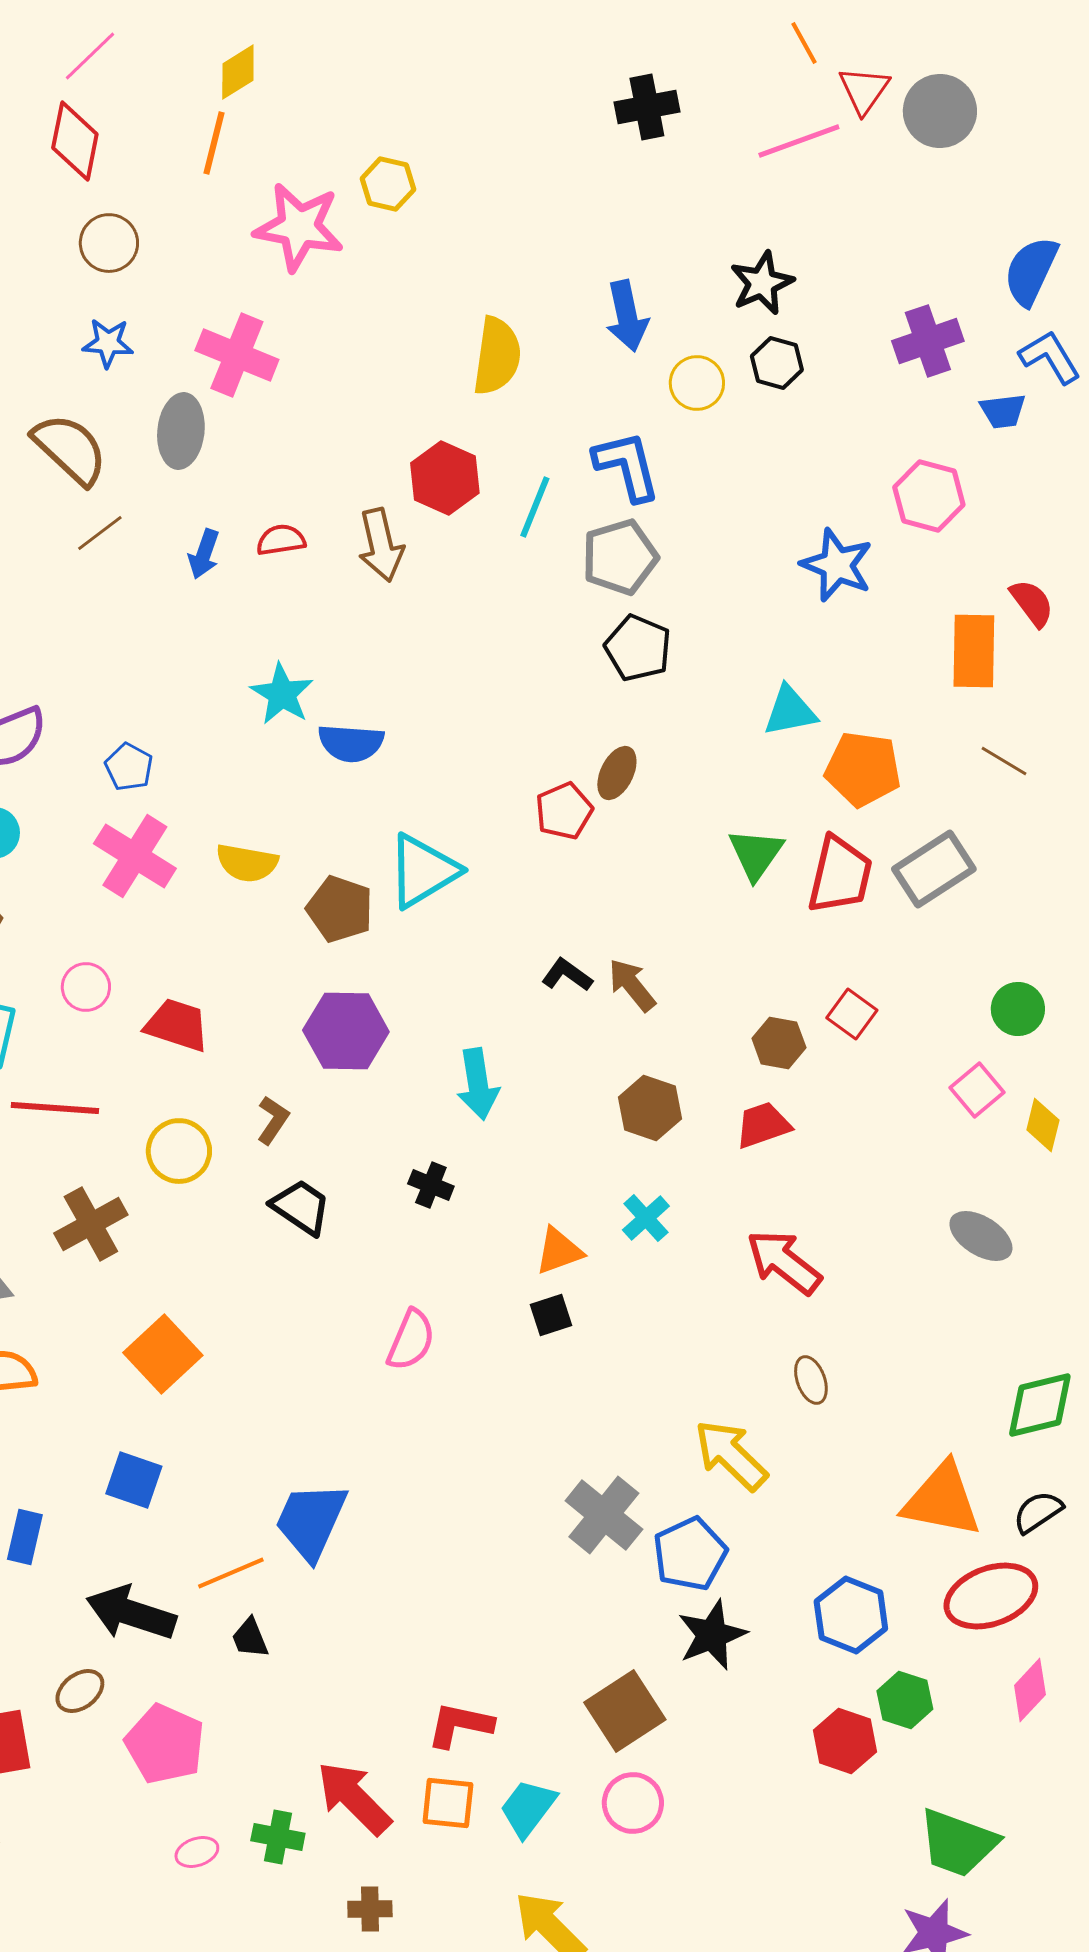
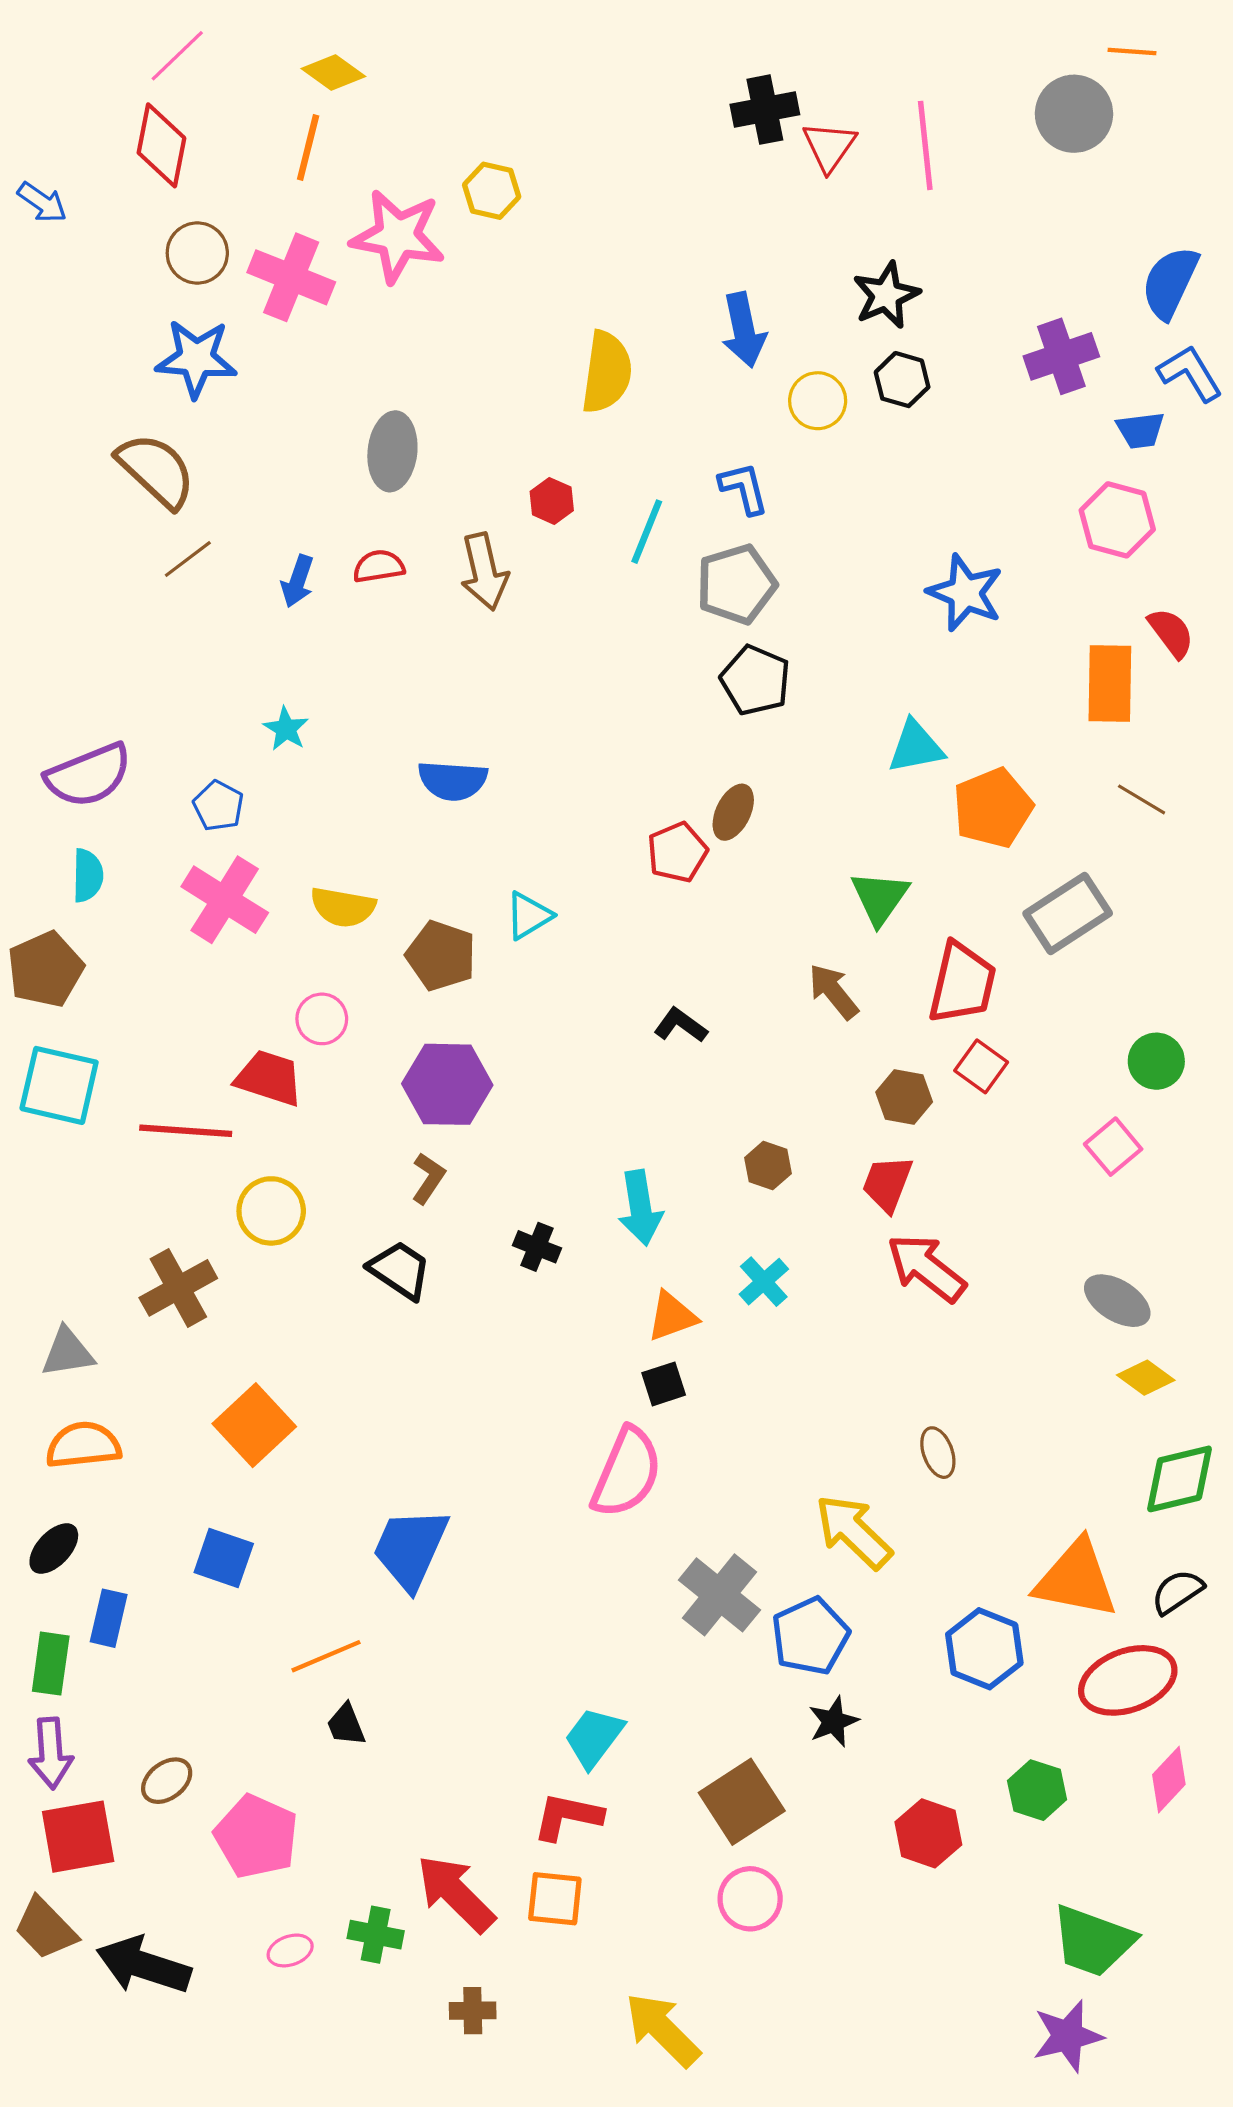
orange line: (804, 43) -> (1132, 51), moved, turned -57
yellow diamond: (238, 72) -> (333, 73), turned 68
red triangle: (864, 90) -> (829, 146), moved
pink line: (799, 141) -> (925, 145), turned -76
blue star: (108, 343) -> (196, 358), size x1.5
pink cross: (237, 355) -> (291, 277), moved
gray ellipse: (181, 431) -> (392, 451), moved
blue L-shape: (627, 466) -> (744, 488), size x0.7
red hexagon: (445, 478) -> (552, 501), size x0.6
pink hexagon: (929, 496) -> (1117, 520), moved
cyan star: (282, 694) -> (286, 729), moved, size x0.7
orange pentagon: (863, 769) -> (993, 808), turned -30
cyan triangle: (423, 871) -> (529, 916), size x0.6
red trapezoid: (840, 875) -> (962, 983), moved
brown arrow: (632, 985) -> (833, 991), moved
pink circle: (86, 987) -> (322, 1019), moved
cyan arrow: (478, 1084) -> (640, 1208), moved
red line: (55, 1108) -> (186, 1131), moved
brown hexagon: (650, 1108) -> (768, 1166), size x0.7
brown L-shape: (273, 1120) -> (428, 1178), moved
red trapezoid: (763, 1125) -> (887, 1184), turned -50
yellow diamond: (1043, 1125) -> (1146, 1378), moved, turned -68
red arrow: (784, 1262) -> (926, 1268), moved
pink semicircle: (411, 1340) -> (627, 1473), moved, size x1.4
blue trapezoid: (311, 1521) -> (410, 1549), moved
black arrow: (131, 1613) -> (143, 1965), moved
blue hexagon: (851, 1615) -> (984, 1649), moved
black star: (712, 1635) -> (833, 1722), size x0.7
red hexagon: (845, 1741) -> (928, 1833), moved
cyan trapezoid: (528, 1808) -> (594, 1737), moved

